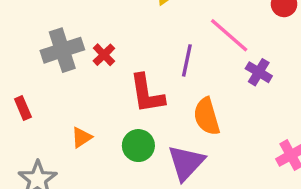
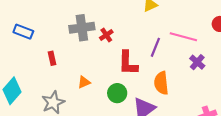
pink line: (229, 35) -> (183, 37), turned -36

